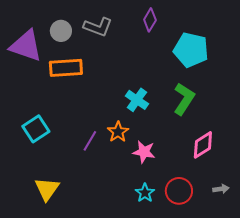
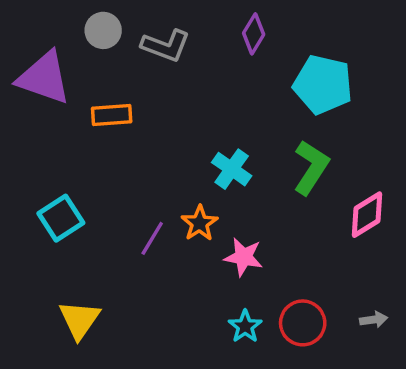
gray circle: (61, 31) -> (103, 30), moved
orange rectangle: (66, 68) -> (112, 115), size x0.7
pink diamond: (203, 145) -> (367, 215), moved

